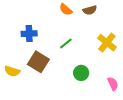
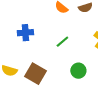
brown square: (38, 62) -> (35, 74), moved

